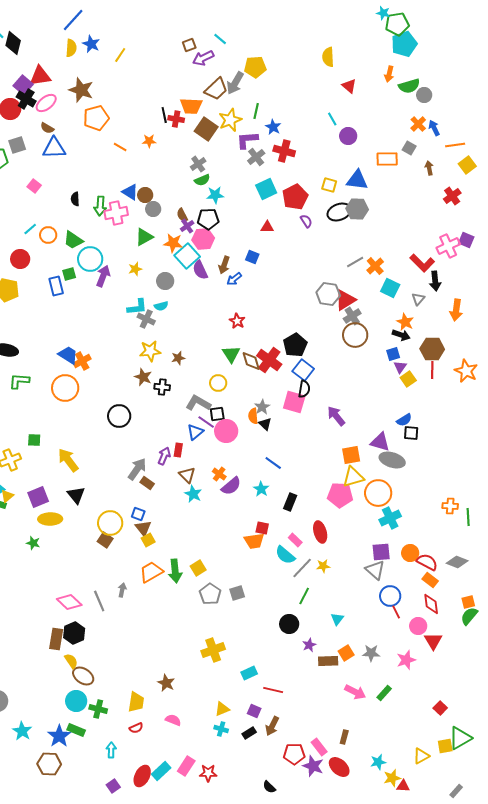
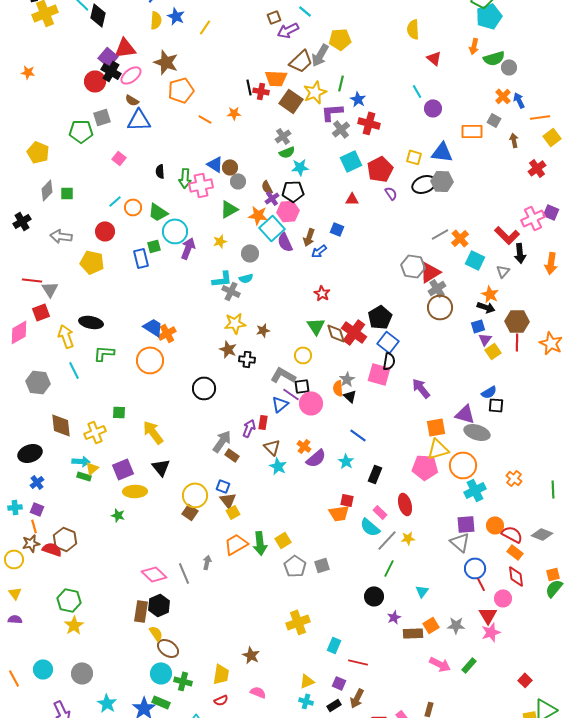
orange arrow: (456, 310) -> (551, 263), moved
orange cross: (450, 506) -> (514, 478), moved, turned 35
red triangle: (433, 641) -> (488, 615), moved
cyan rectangle: (249, 673) -> (334, 645), turned -42

